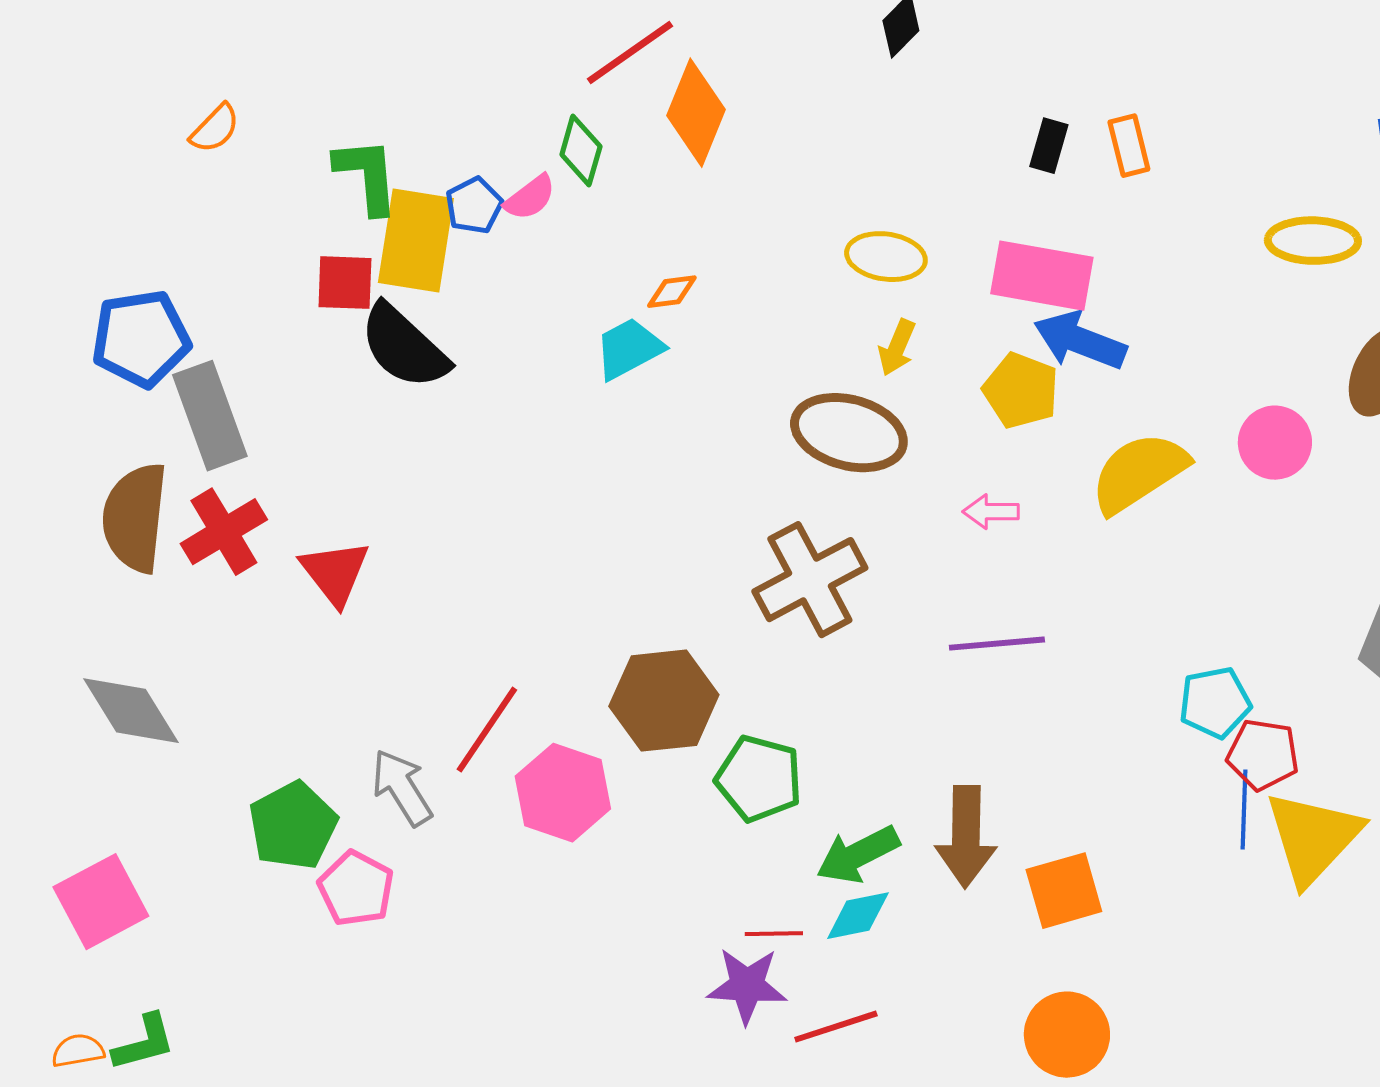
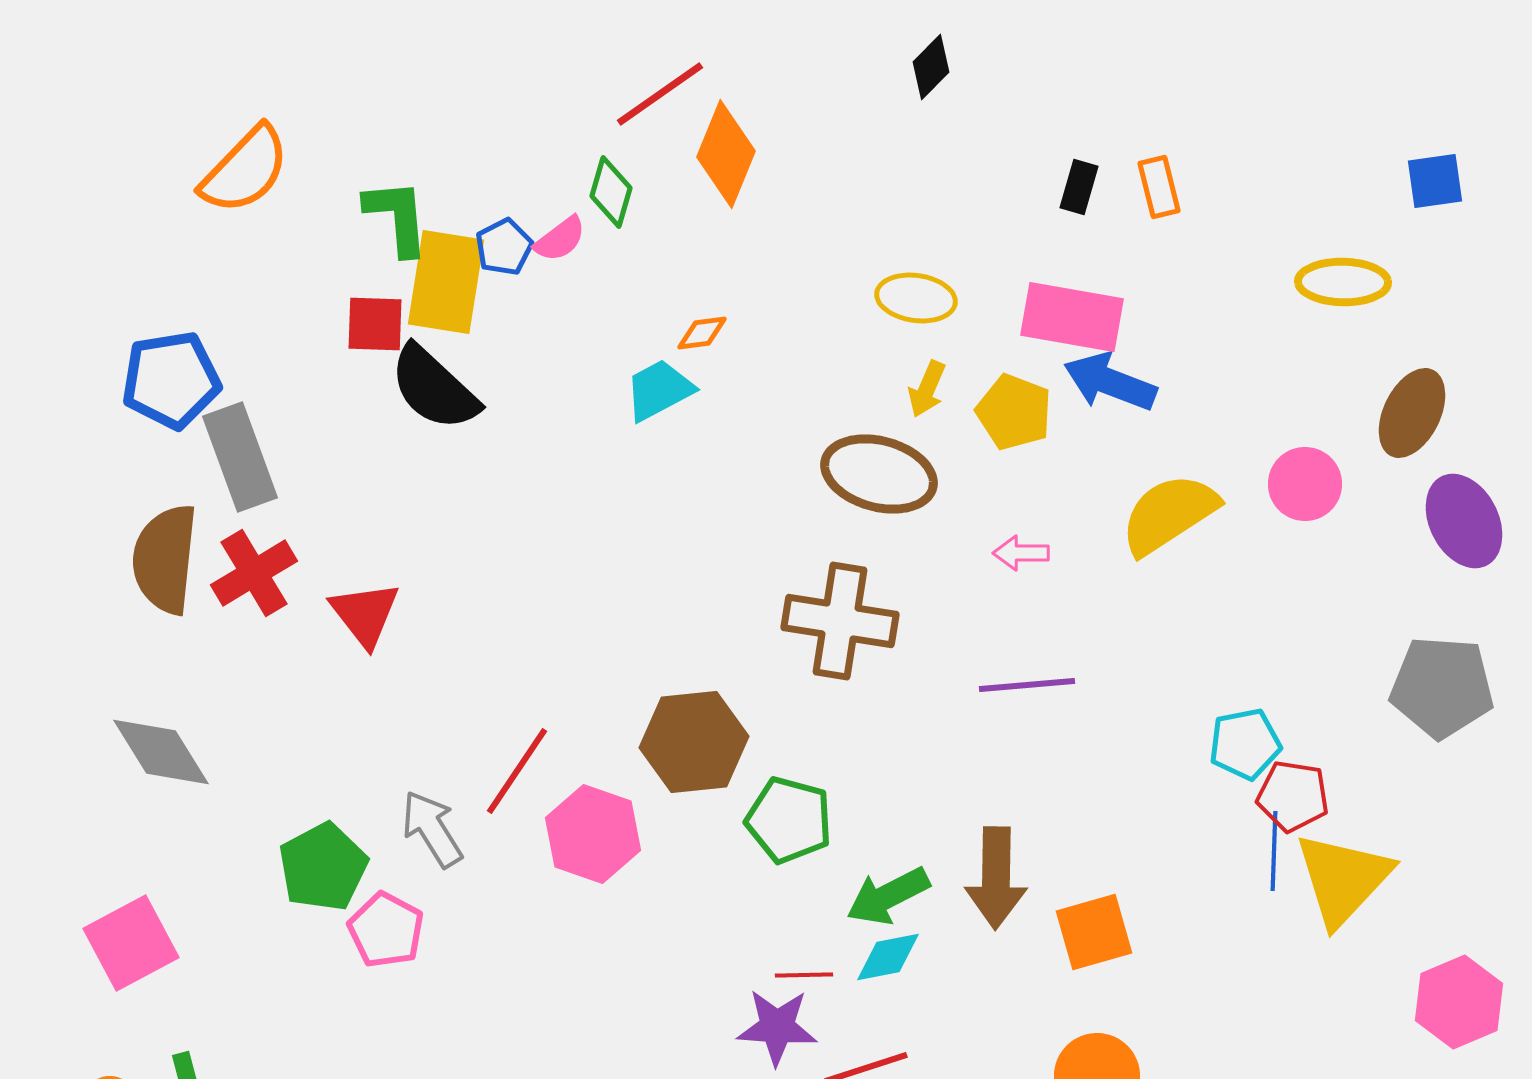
orange semicircle: (215, 129) -> (245, 170), size x1.8
yellow pentagon: (1021, 391) -> (1014, 412), moved
brown cross: (810, 580) -> (840, 621), turned 37

